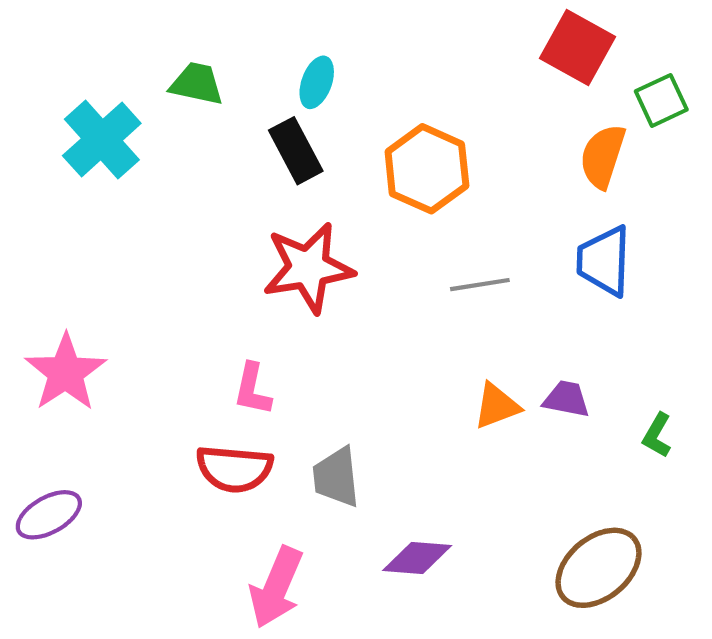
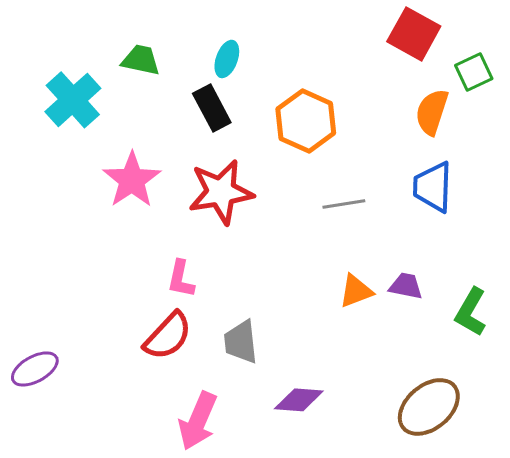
pink star: (66, 372) -> (132, 180), moved
green L-shape: (657, 435) -> (471, 312), size x1.5
red semicircle: (234, 469) -> (168, 336), turned -52

